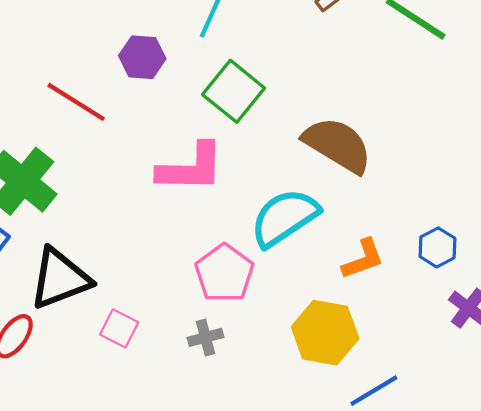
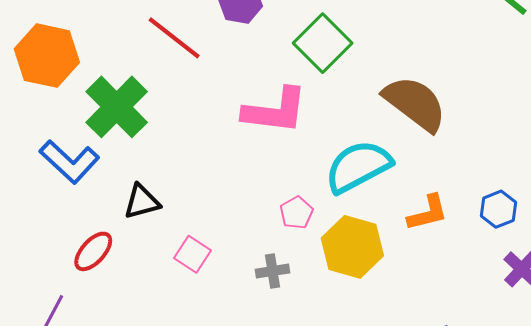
pink pentagon: (224, 273) -> (296, 213), size x0.6
black triangle: (60, 279) -> (142, 202), size x0.6
yellow hexagon: (325, 333) -> (352, 247), moved

